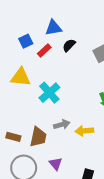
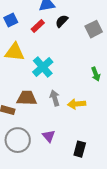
blue square: (26, 41) -> (11, 20), moved
gray arrow: (62, 125) -> (55, 98), turned -91
brown trapezoid: (38, 137) -> (27, 98), moved, turned -100

